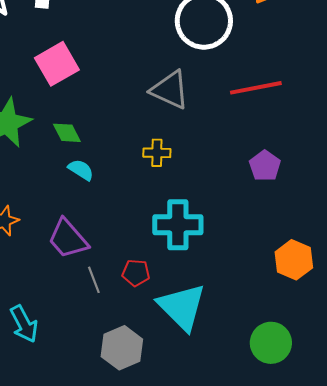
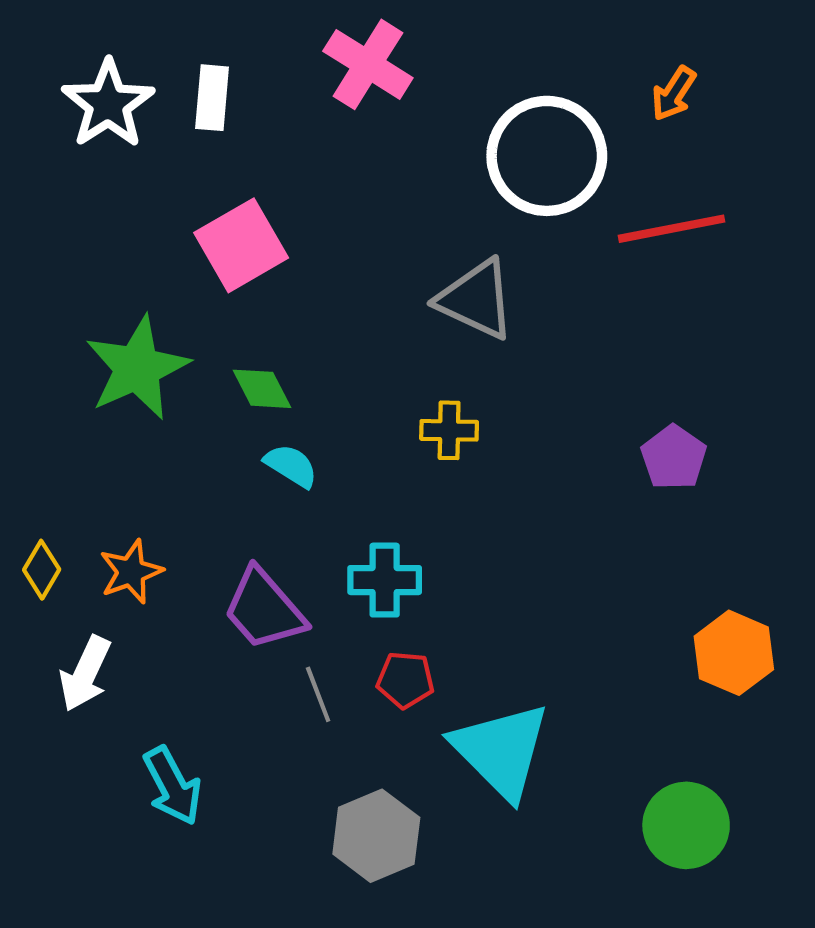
red line: (256, 88) -> (672, 229), moved
cyan cross: (178, 225) -> (385, 580), moved, size x0.7

